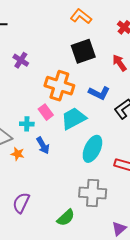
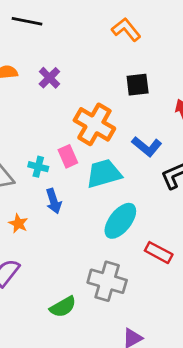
orange L-shape: (81, 16) -> (126, 30), moved
black square: (83, 51) -> (138, 85), size x0.7
orange star: (18, 154) -> (18, 223), moved

